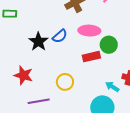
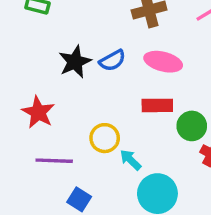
green circle: (109, 45) -> (192, 126), moved
cyan arrow: (112, 87) -> (131, 160), moved

